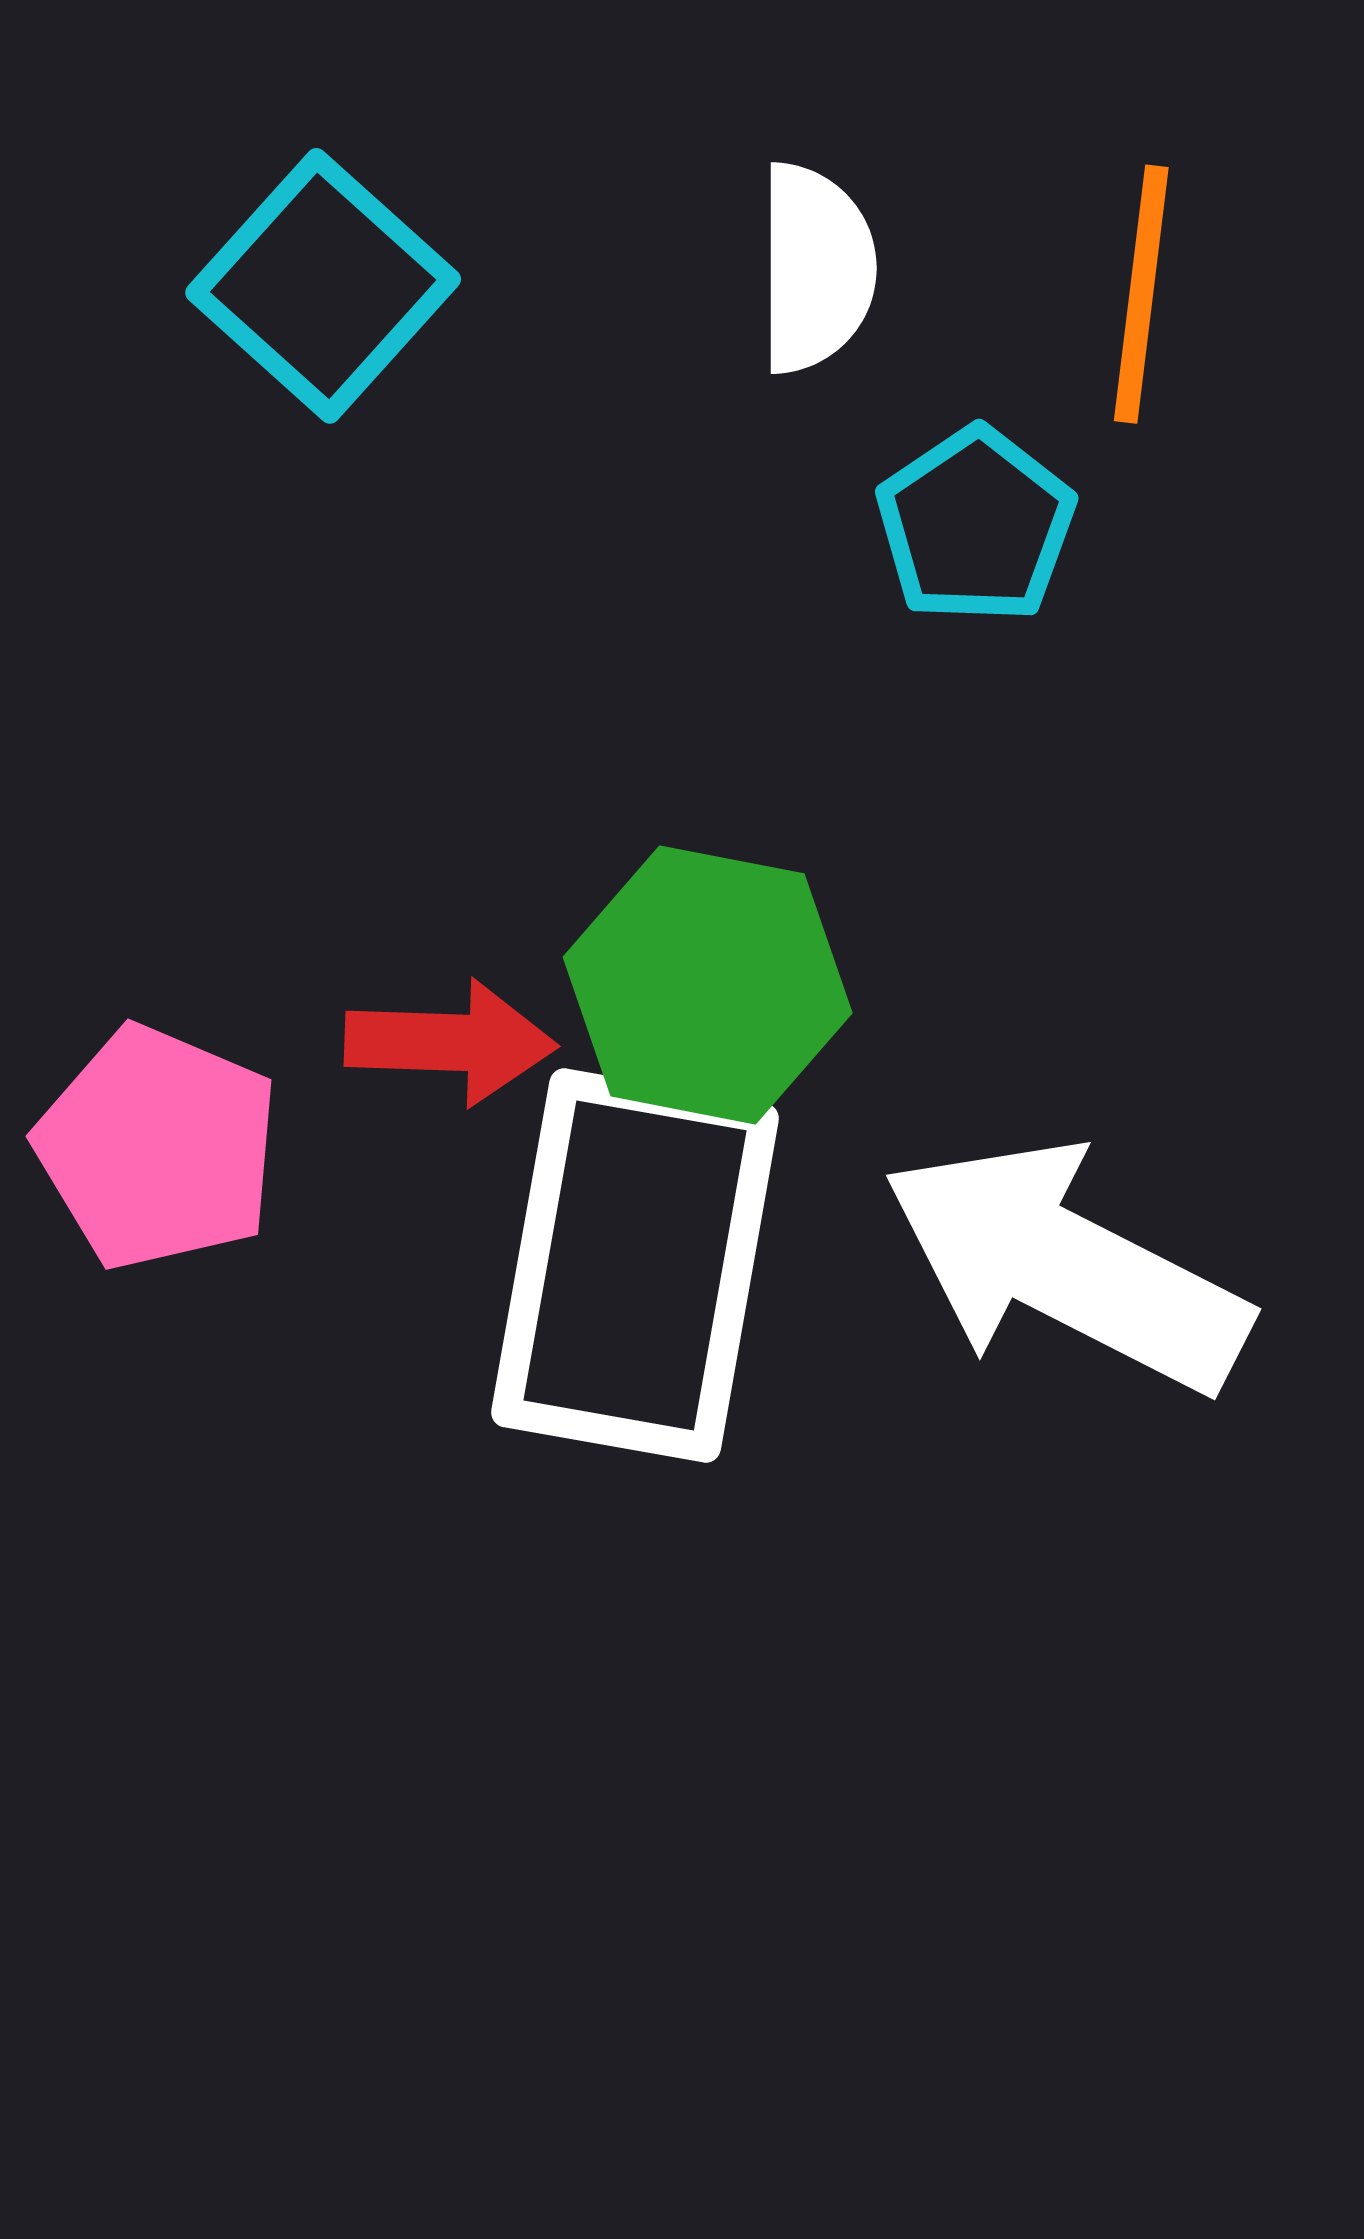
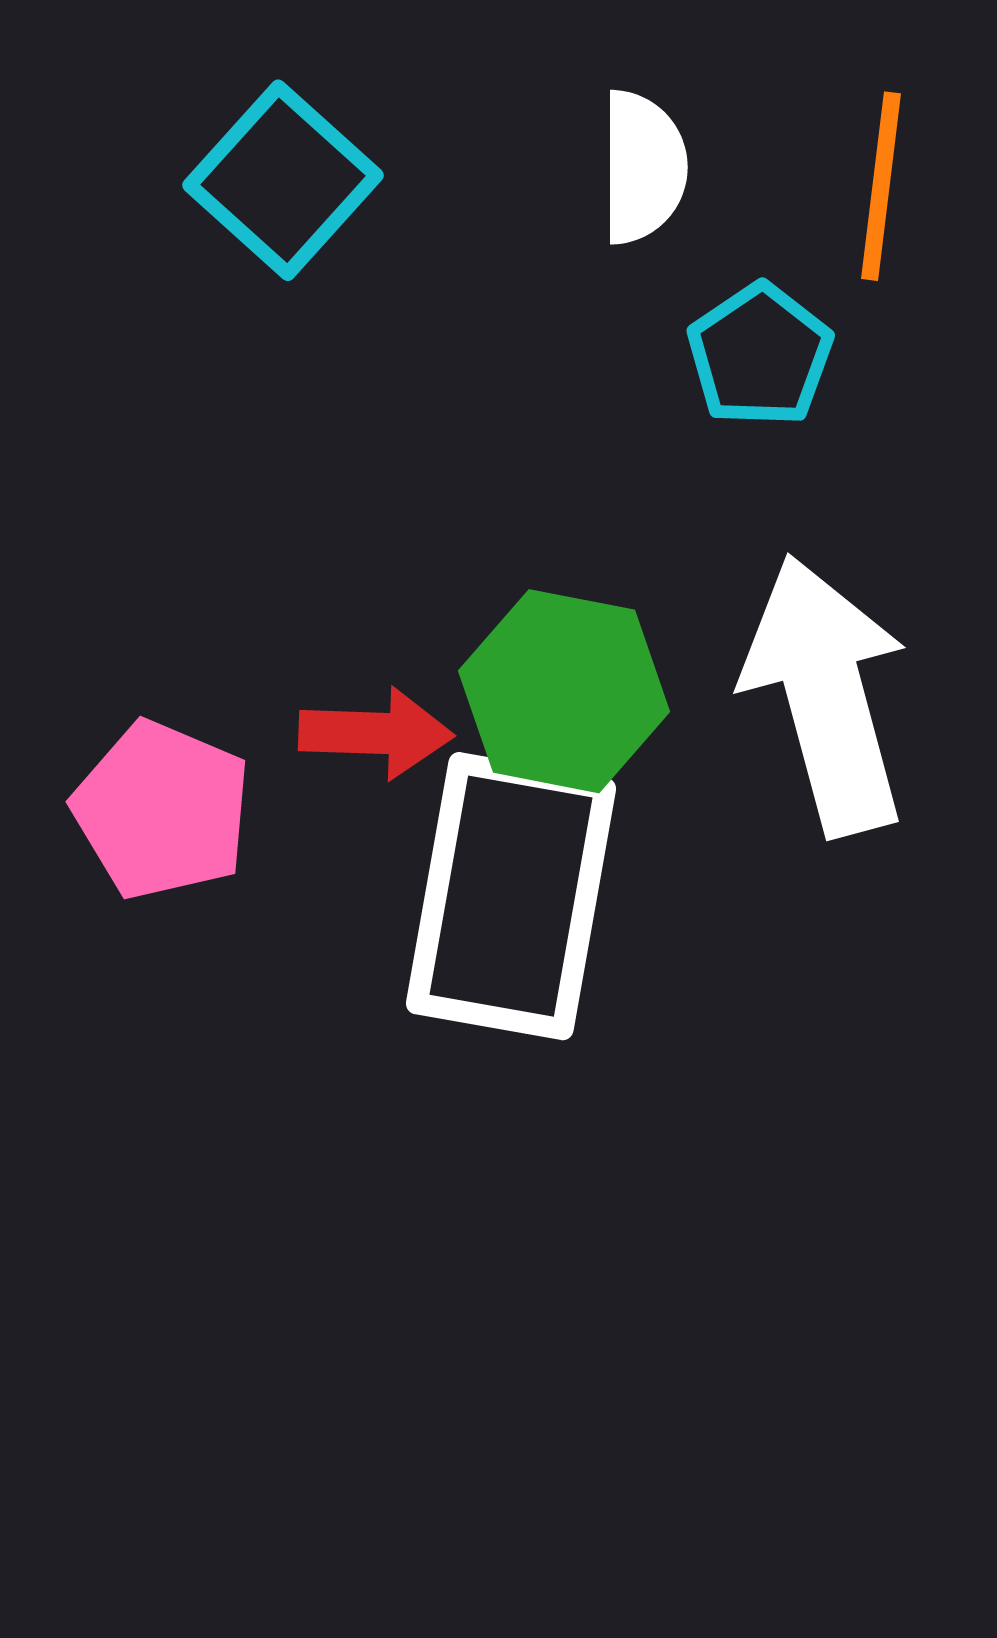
white arrow: (1066, 1267) -> (826, 695), moved, turned 48

